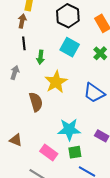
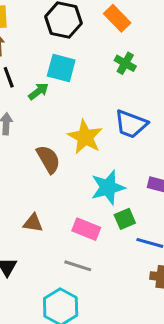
cyan square: (70, 47) -> (61, 68), moved
green arrow: (40, 57) -> (38, 91), turned -120
yellow star: (56, 82) -> (85, 137), moved

